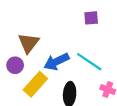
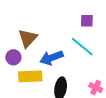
cyan line: (89, 62) -> (82, 47), moved
yellow rectangle: (35, 84) -> (30, 76), turned 40

